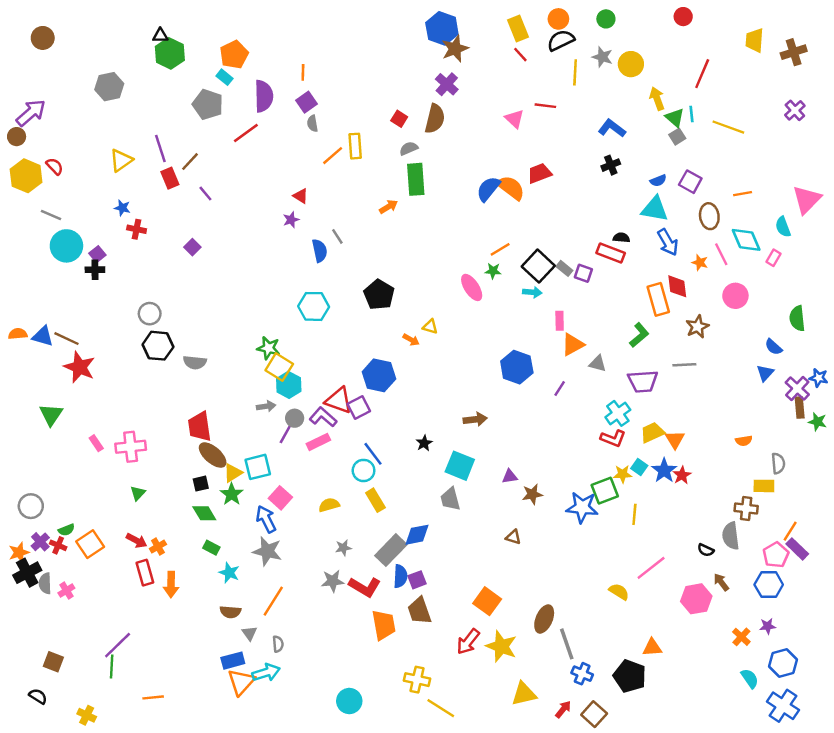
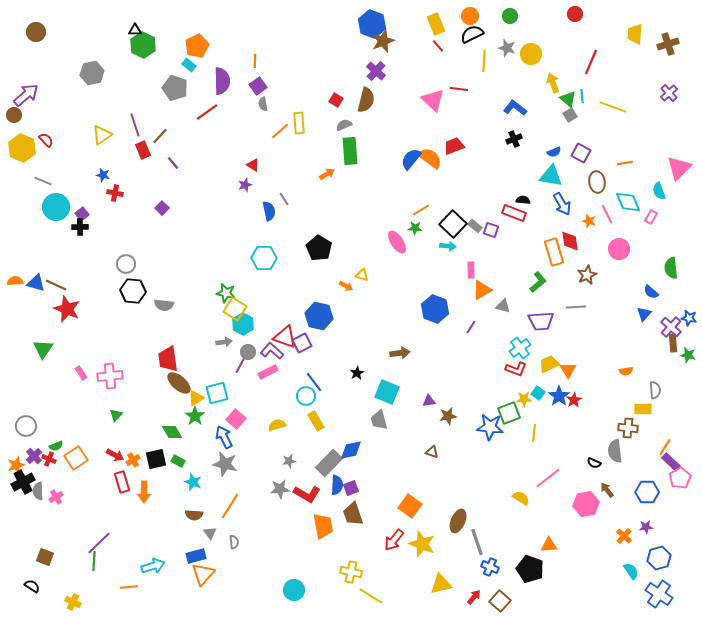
pink triangle: (514, 119) -> (433, 100), size x1.4
black square: (201, 484) -> (156, 459), moved, size x1.5
pink pentagon: (776, 555) -> (680, 478), moved
cyan arrow: (266, 672) -> (153, 566), moved

